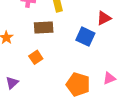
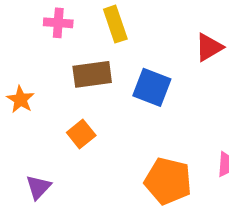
blue square: (85, 37) -> (152, 87), moved

